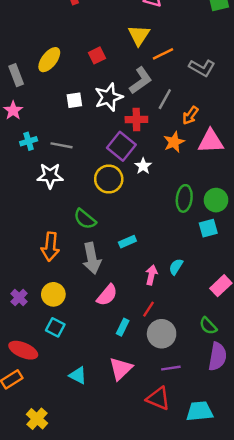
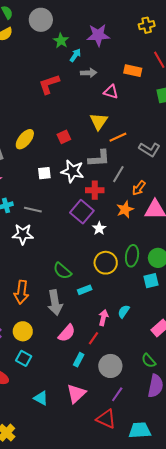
gray L-shape: (141, 80) -> (99, 158), turned 30
white star: (109, 97) -> (72, 171), turned 30
yellow circle: (109, 179) -> (106, 263), moved
green semicircle: (85, 219) -> (62, 271), moved
red line: (148, 309) -> (94, 338), moved
purple line: (171, 368) -> (117, 394), turned -49

